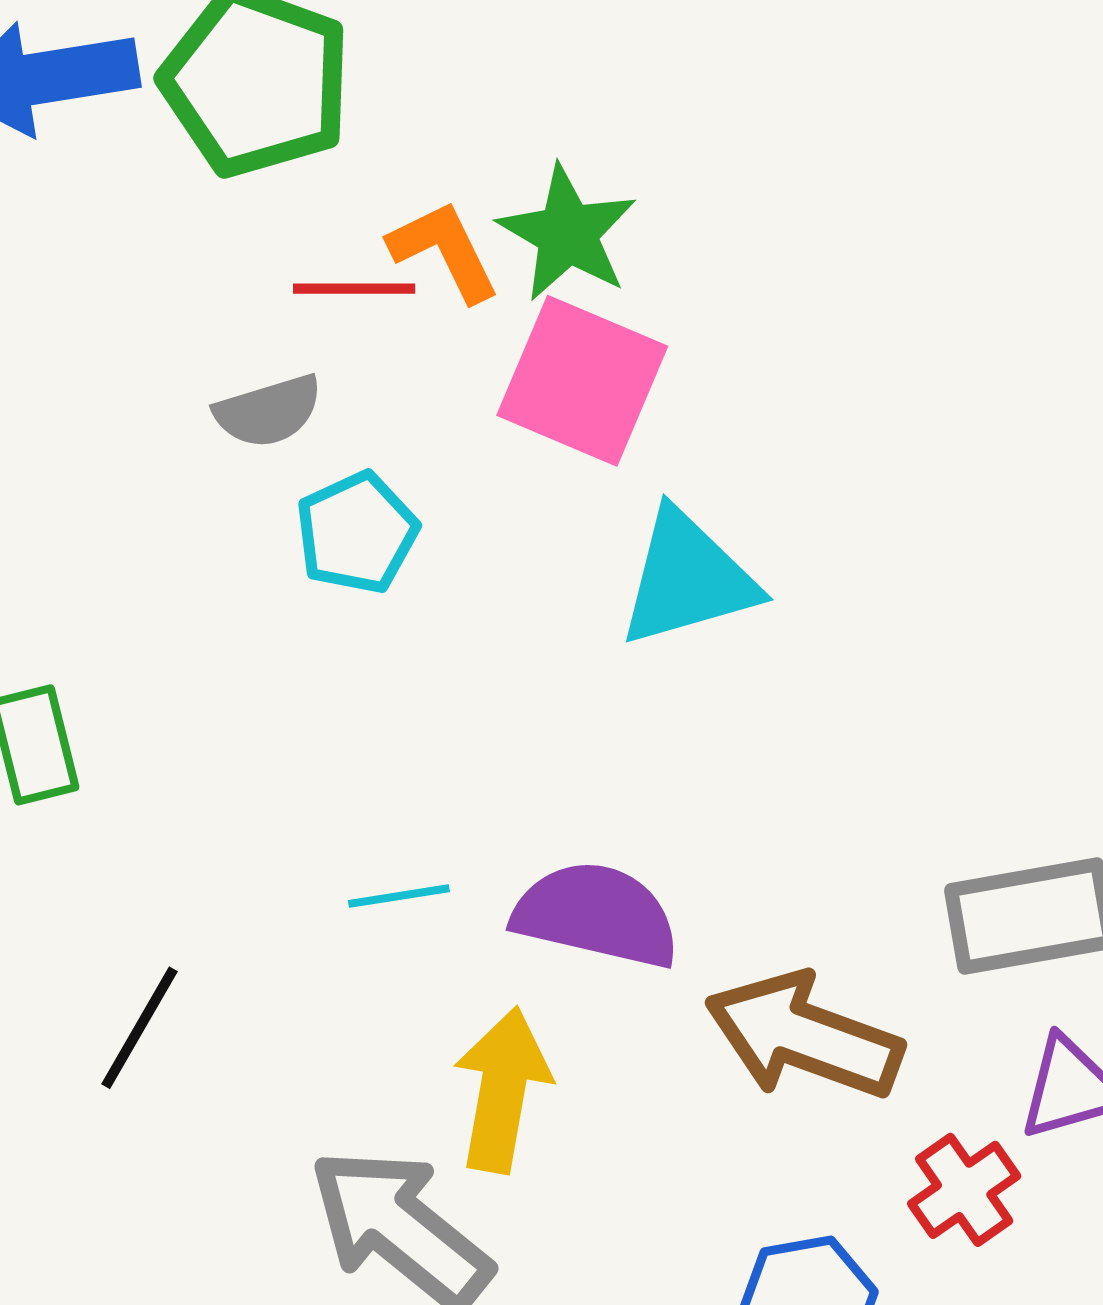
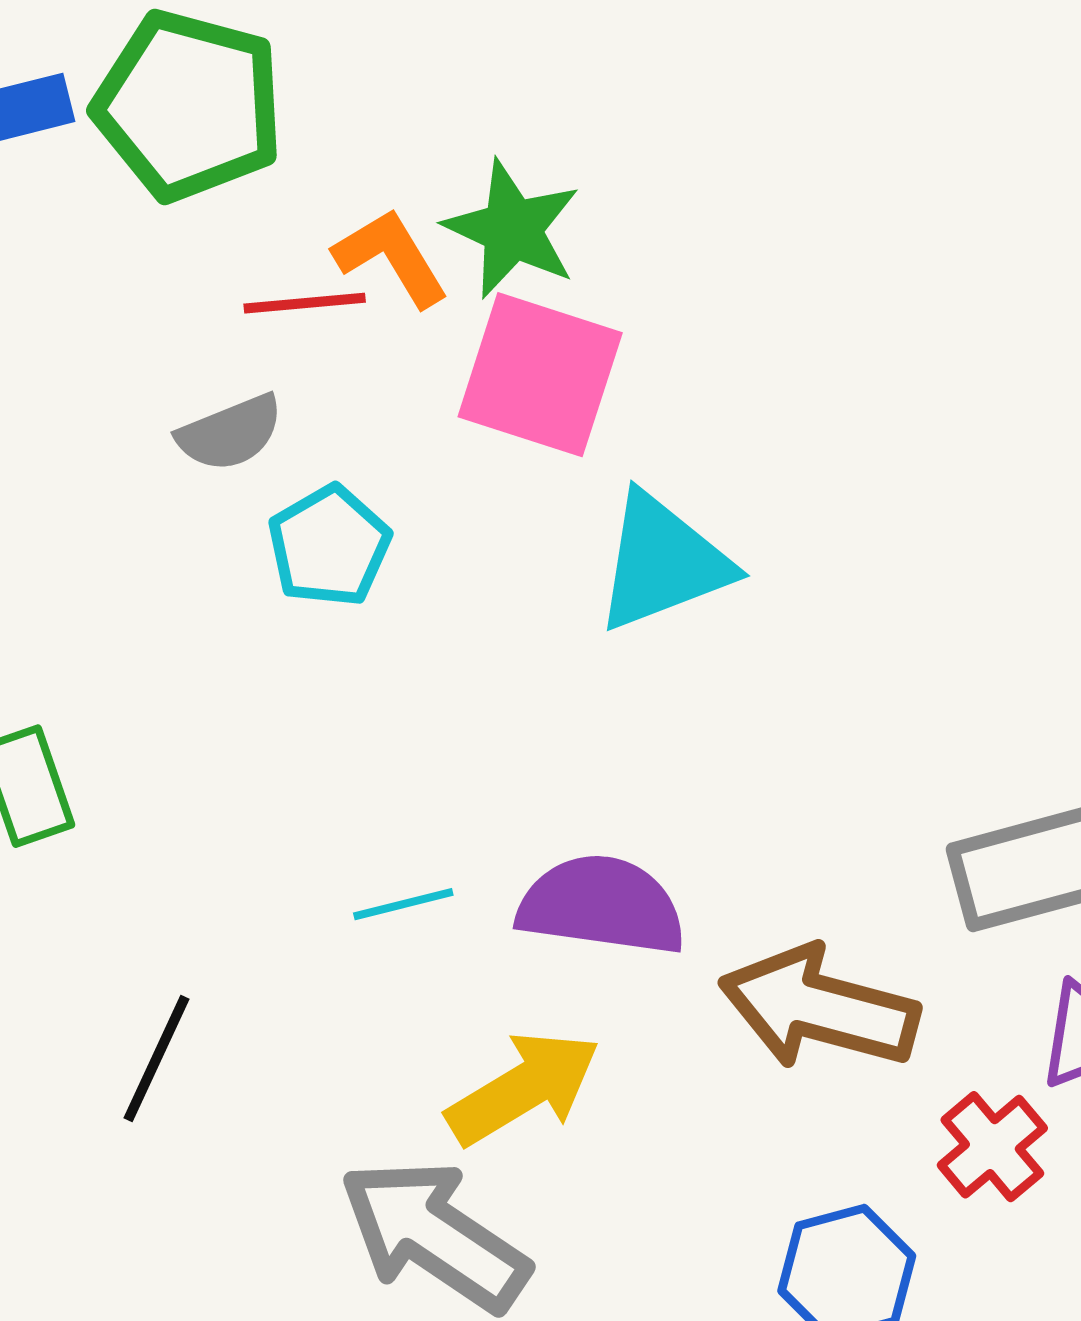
yellow arrow: (502, 1090) -> (523, 1088), turned 54

